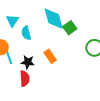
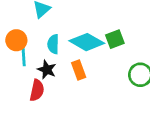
cyan diamond: (54, 19) -> (87, 42), moved, turned -60
cyan semicircle: (26, 33) -> (53, 44), moved

